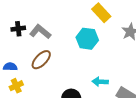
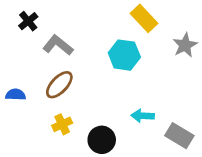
black cross: (18, 29) -> (28, 21), moved, turned -32
yellow cross: (16, 86) -> (62, 124), moved

